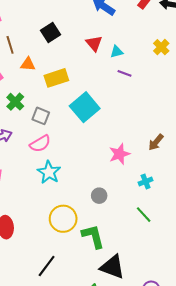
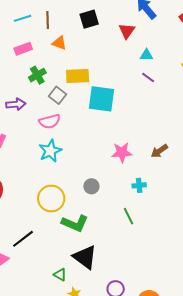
red triangle: (94, 43) -> (127, 31), moved
yellow rectangle: (56, 78) -> (78, 76), moved
cyan square: (85, 107) -> (102, 99), turned 32
green L-shape: (93, 236) -> (75, 223), turned 112

